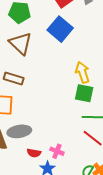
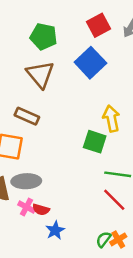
green square: (84, 93) -> (95, 142), moved
pink cross: (57, 151) -> (26, 207), moved

